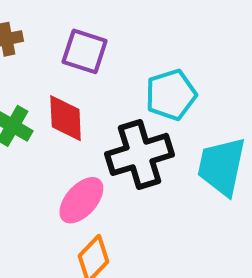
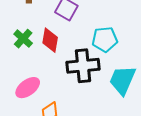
pink ellipse: (81, 200) -> (28, 88), moved

